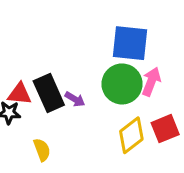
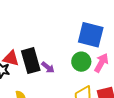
green circle: (122, 84) -> (81, 62), size x0.7

